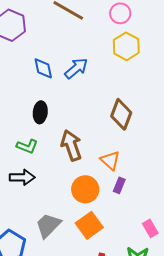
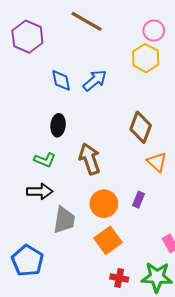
pink circle: (120, 13) -> (154, 31), moved
orange triangle: (110, 160) -> (157, 162), moved
gray trapezoid: (48, 225) -> (64, 220), moved, turned 144

